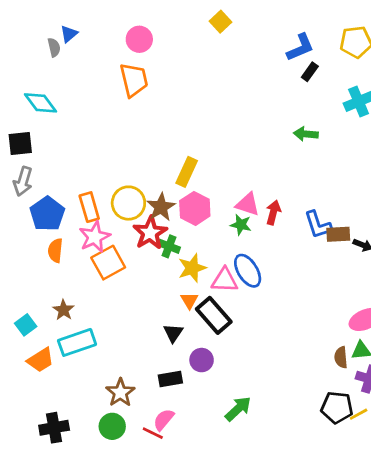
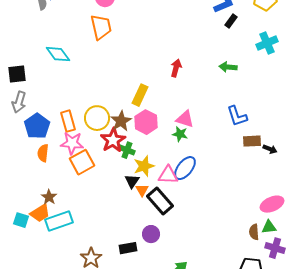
cyan diamond: (40, 103) -> (58, 54), moved
red arrow: (273, 213) -> (176, 68), moved
blue L-shape: (318, 225) -> (237, 116), moved
pink star: (95, 237) -> (72, 143), turned 30
blue ellipse: (248, 271) -> (185, 168), turned 70
cyan square: (26, 325) -> (21, 220), moved, turned -35
black triangle: (173, 333) -> (132, 181), moved
orange trapezoid: (40, 360) -> (40, 213), moved

